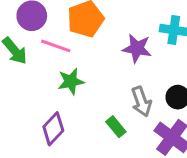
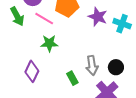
purple star: (137, 48) -> (98, 17), moved
purple diamond: (53, 129) -> (32, 71), turned -30

